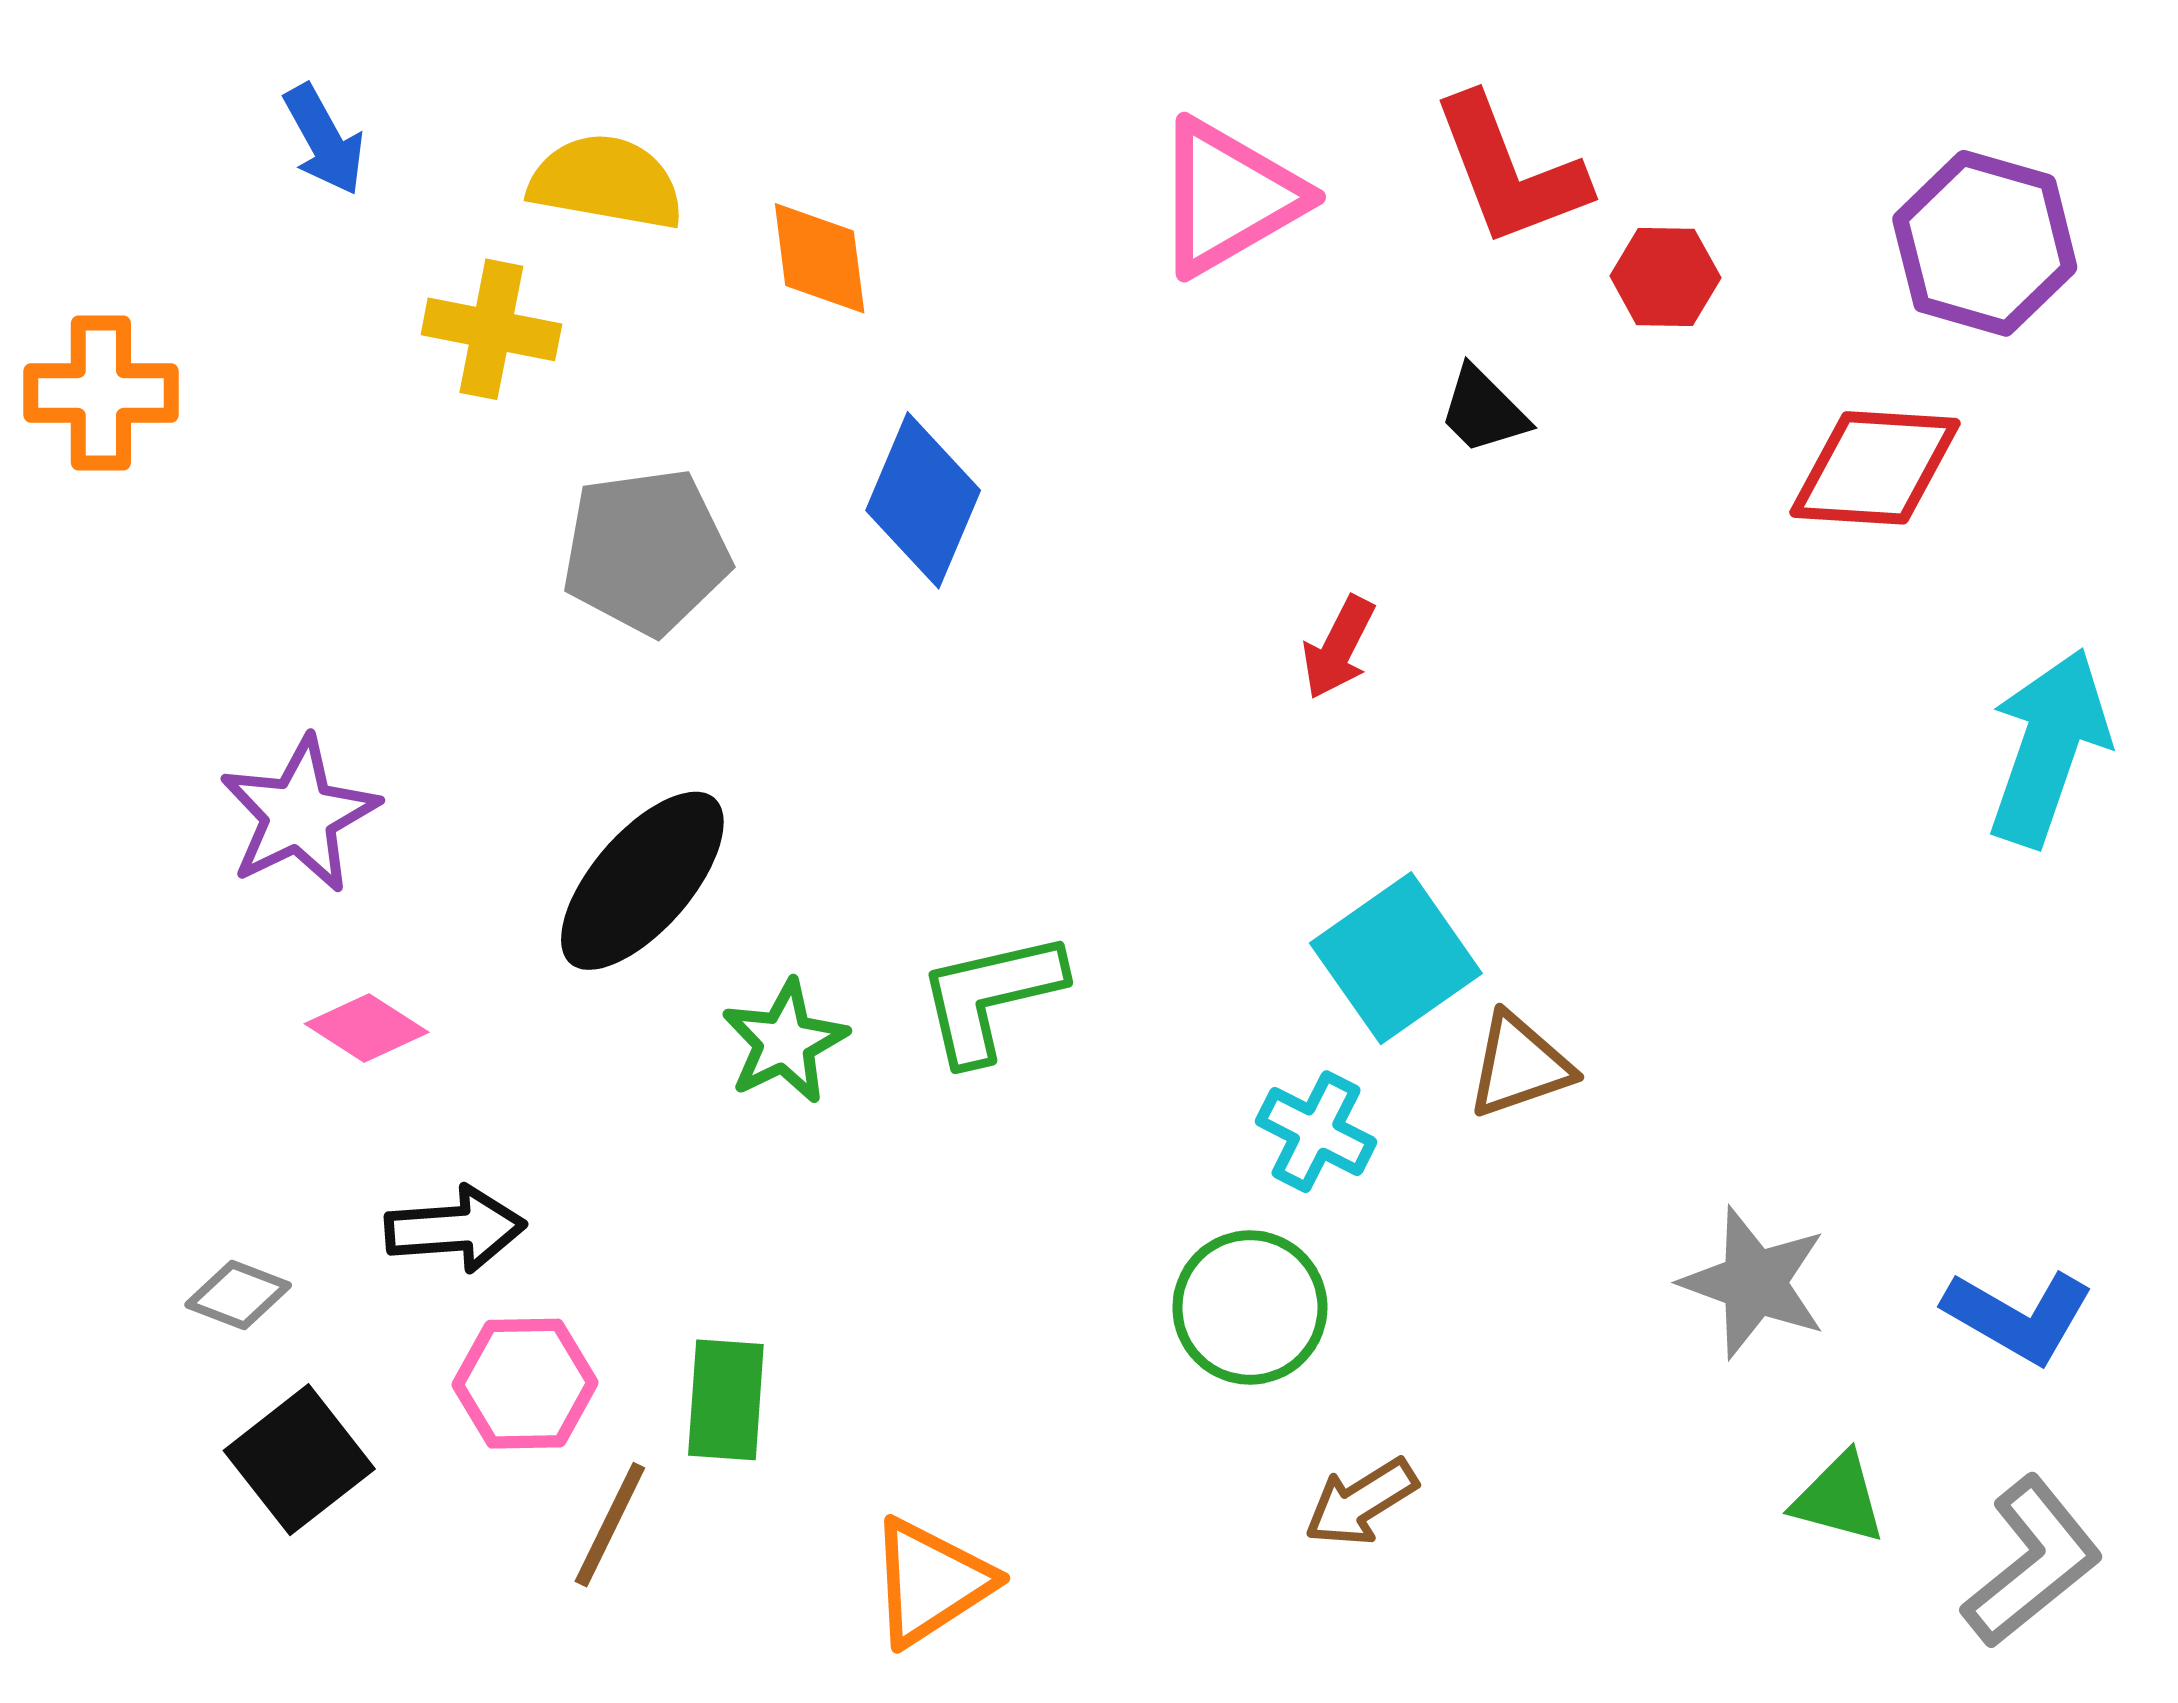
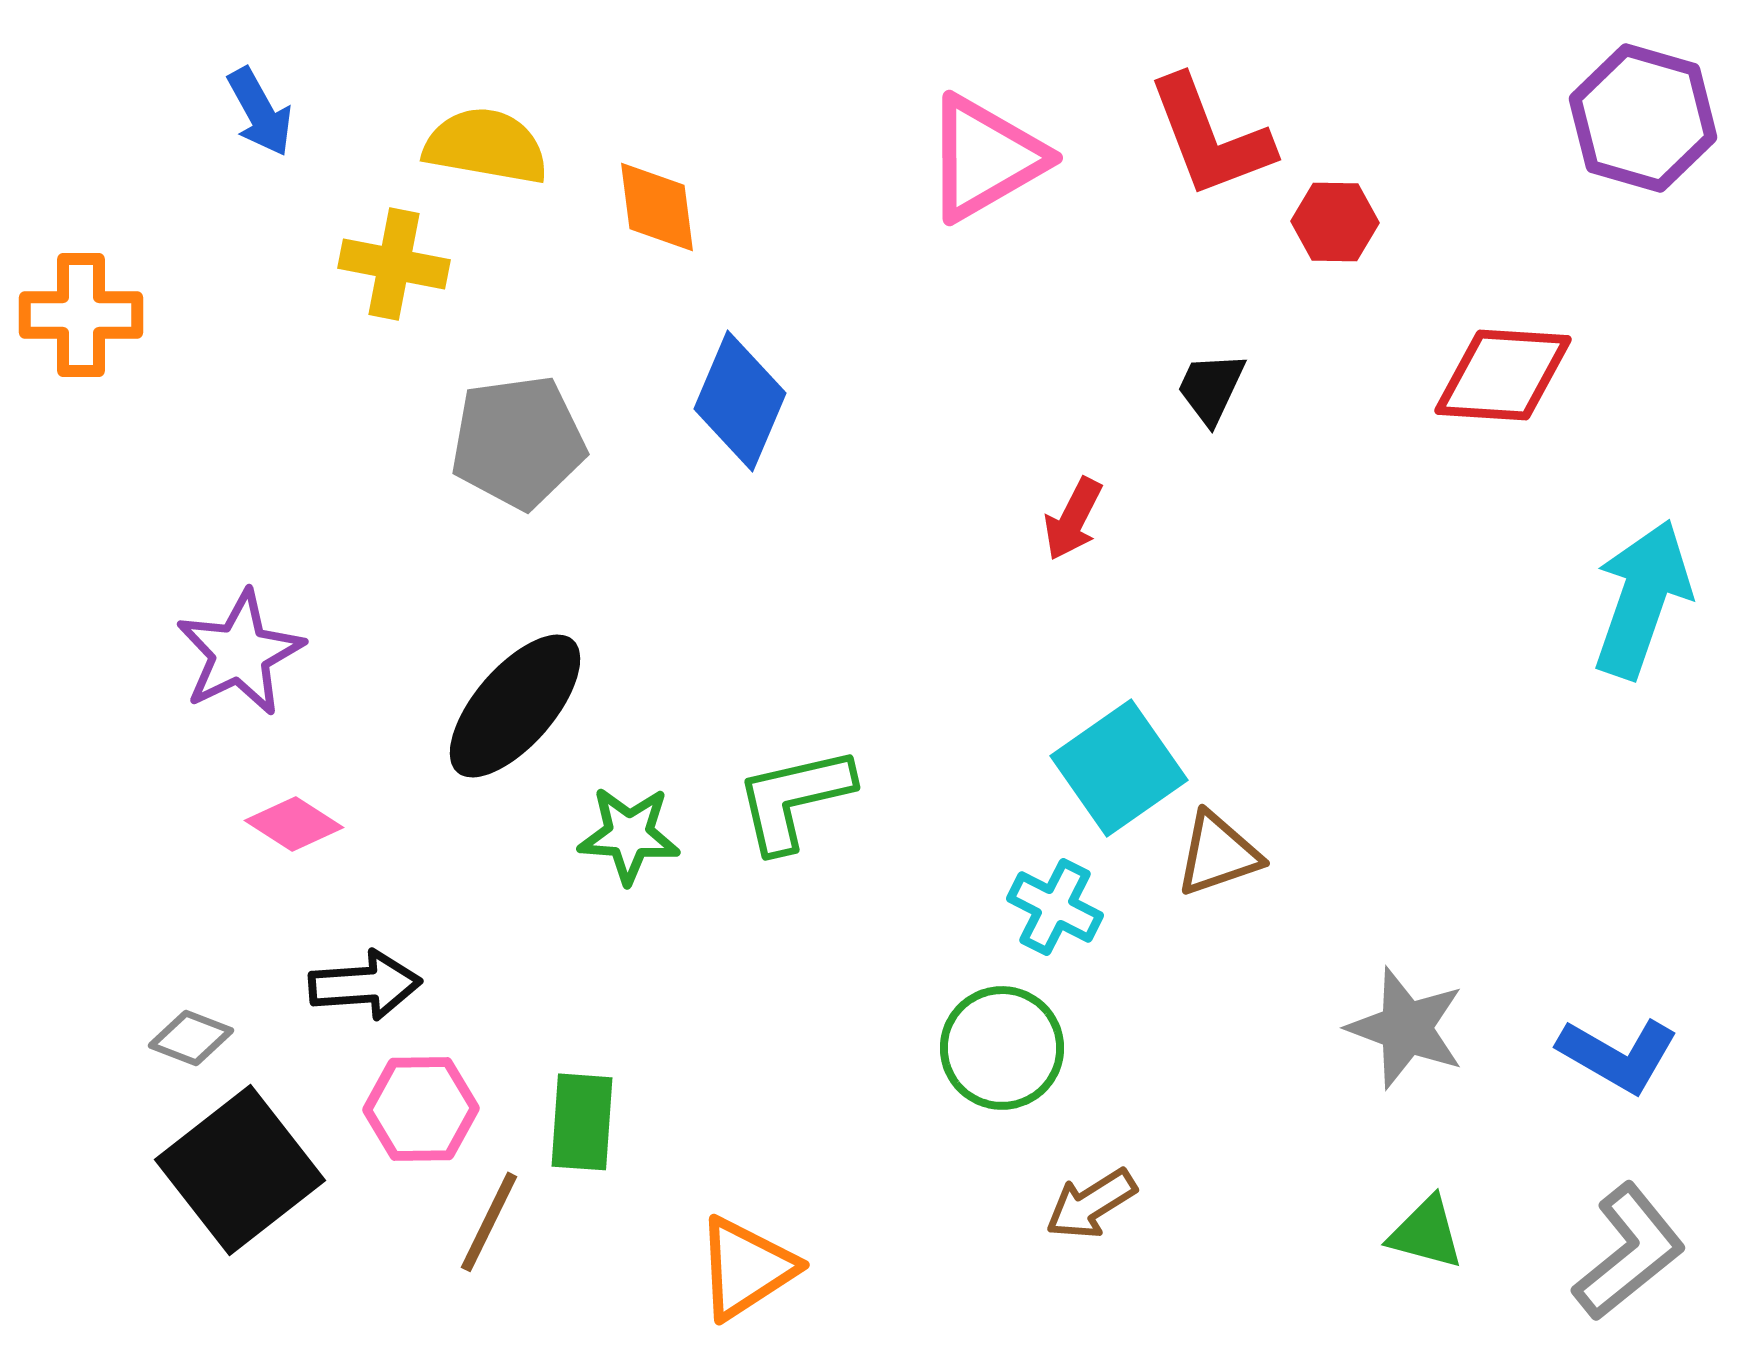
purple hexagon: (1985, 243) -> (1643, 118), moved
black trapezoid: (1483, 410) -> (1211, 388), moved, turned 70
green star: (785, 1042) -> (629, 835), turned 30
black square: (299, 1460) -> (240, 1170), size x1.4
green triangle: (1839, 1498) -> (1426, 1233), moved

